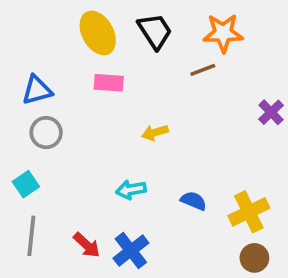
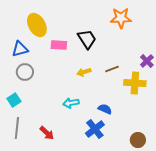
black trapezoid: (155, 31) -> (87, 39), moved
yellow ellipse: (98, 33) -> (37, 25), moved
brown line: (203, 70) -> (112, 69), moved
yellow cross: (249, 212) -> (135, 83), moved, turned 30
blue cross: (131, 251) -> (95, 129), moved

